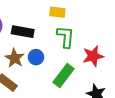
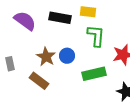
black rectangle: (23, 32) -> (60, 18), moved
green rectangle: (64, 75) -> (94, 74), turned 40

